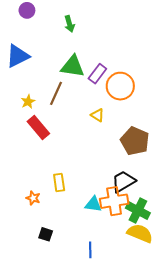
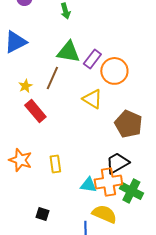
yellow triangle: (97, 115) -> (92, 99), size x1.5
orange star: (33, 198) -> (20, 160), moved, size x1.6
yellow semicircle: (140, 233) -> (104, 214), moved

